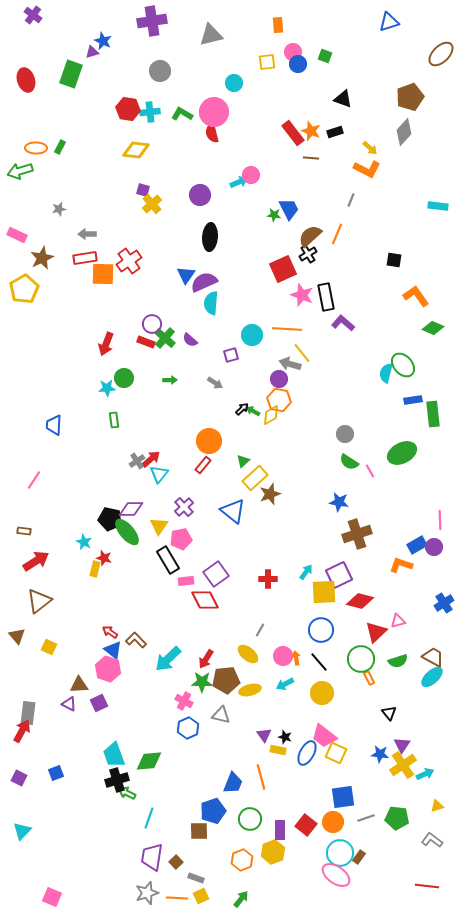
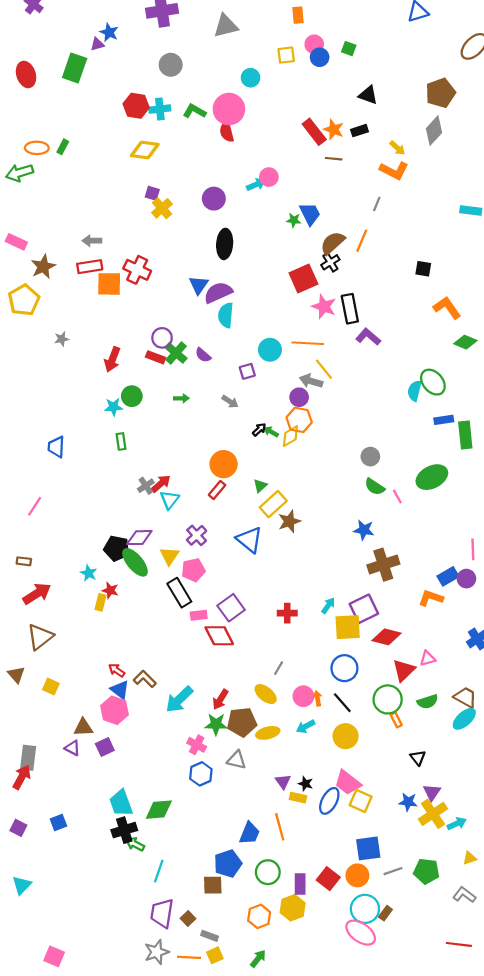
gray star: (59, 209) -> (62, 339), moved
red cross: (129, 261) -> (137, 270), turned -30

